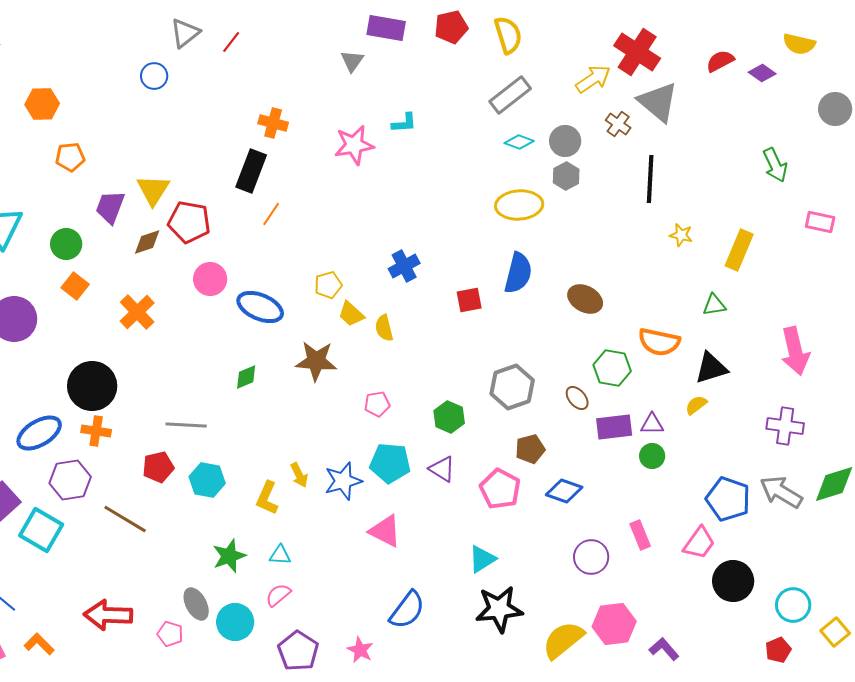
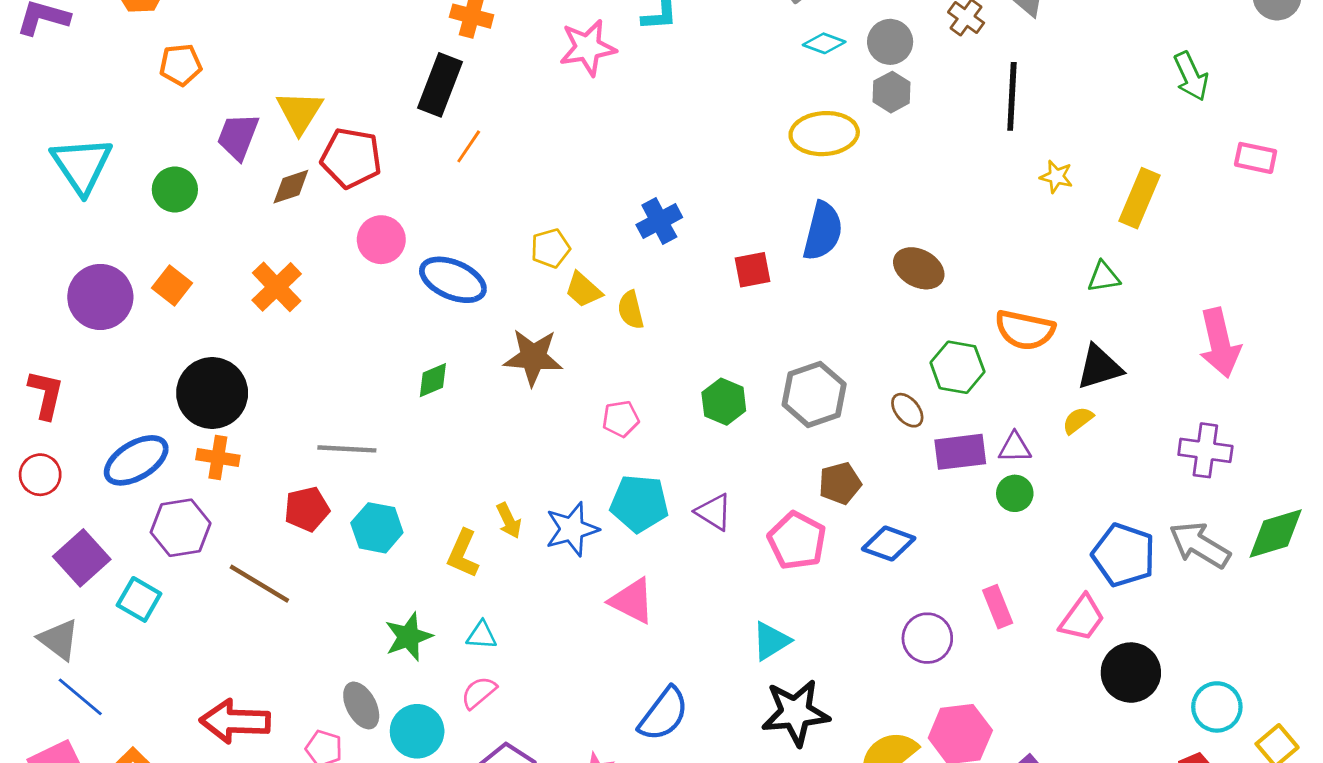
orange square: (75, 286) -> (172, 286), moved
green hexagon: (449, 417) -> (724, 402), moved
cyan square: (41, 530) -> (139, 599), size x0.7

